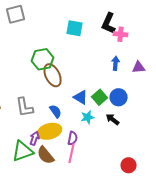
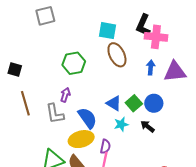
pink cross: (121, 34) -> (156, 37), size x1.5
purple triangle: (139, 67) -> (175, 72), size x1.6
brown ellipse: (53, 75) -> (117, 55), moved
blue semicircle: (56, 111) -> (87, 118), size x1.5
purple arrow: (35, 138) -> (65, 95), moved

